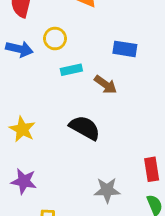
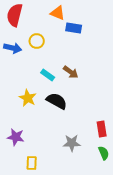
blue rectangle: (125, 49) -> (74, 28), moved
cyan rectangle: (71, 70) -> (48, 75), moved, turned 48
yellow star: (22, 129) -> (28, 98), moved

